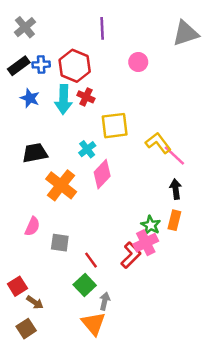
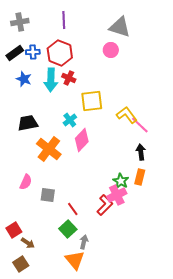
gray cross: (25, 27) -> (20, 22), turned 30
purple line: (102, 28) -> (64, 20), moved
gray triangle: (186, 33) -> (120, 27), moved, turned 35

